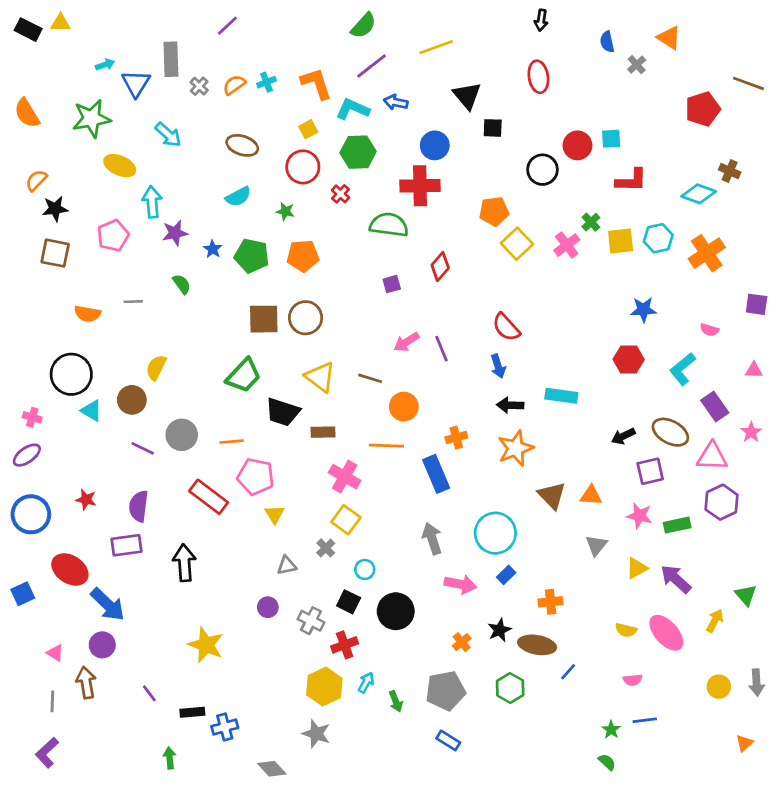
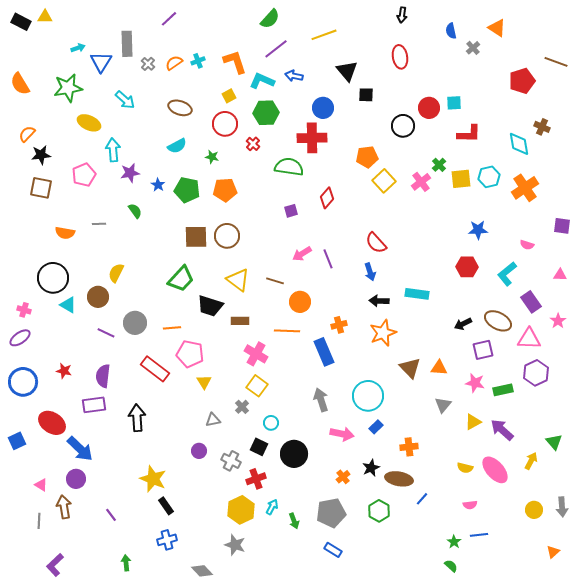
cyan diamond: (699, 194) -> (519, 144), turned 60
black rectangle: (192, 712) -> (166, 506), moved, turned 60
purple L-shape: (47, 753) -> (55, 565), moved

